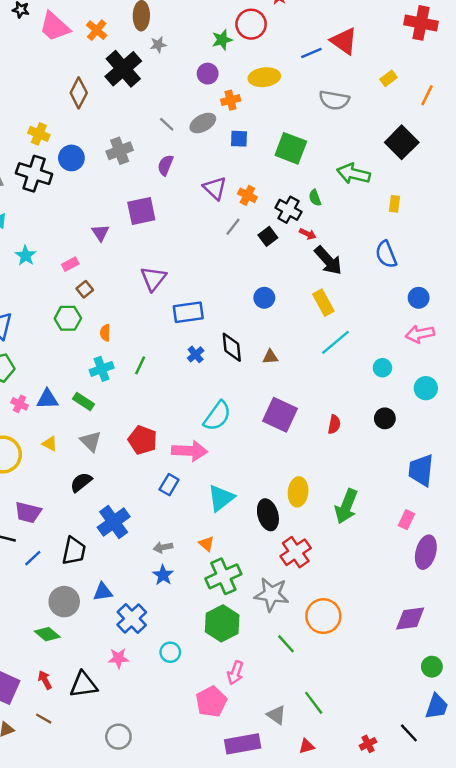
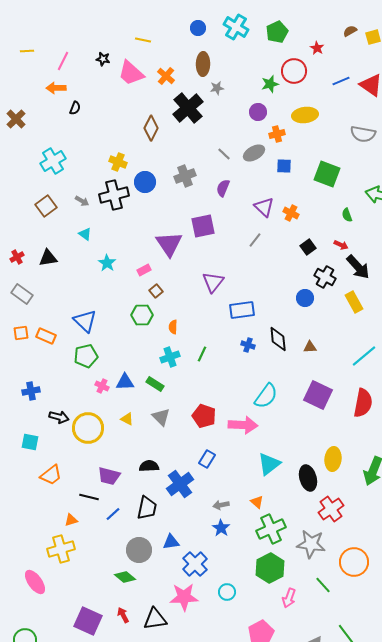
blue line: (311, 53) -> (341, 81), moved
black cross: (34, 174) -> (114, 195), turned -32
black cross: (288, 210) -> (325, 277), moved
gray line: (233, 227) -> (255, 240), moved
purple triangle: (100, 233) -> (169, 244), size x1.8
cyan line: (335, 342) -> (364, 356), moved
blue cross: (196, 354) -> (248, 345), turned -32
red semicircle: (334, 424) -> (363, 403), size x1.8
black semicircle: (81, 482) -> (149, 466), moved, turned 36
blue rectangle: (169, 485) -> (207, 459), moved
pink star: (118, 658) -> (184, 597), size x1.6
pink arrow: (235, 673) -> (289, 598), moved

